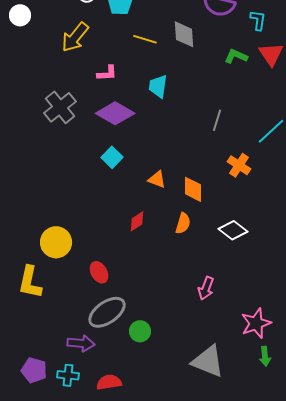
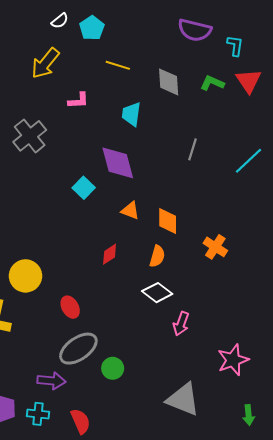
gray diamond: (184, 34) -> (169, 82), moved
purple diamond: (115, 113) -> (118, 163), moved, turned 45
orange cross: (239, 165) -> (215, 247), moved
white diamond: (233, 230) -> (157, 293), moved
green arrow: (265, 356) -> (249, 415), moved
red semicircle: (109, 382) -> (80, 421), turned 75

